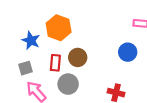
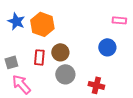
blue star: (31, 40) -> (16, 21), moved
gray circle: (68, 84) -> (65, 74), moved

